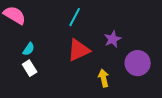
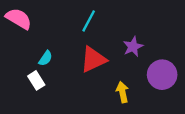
cyan semicircle: (29, 49) -> (45, 58), moved

